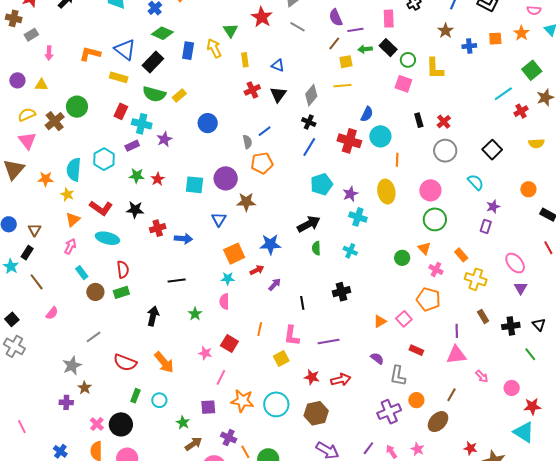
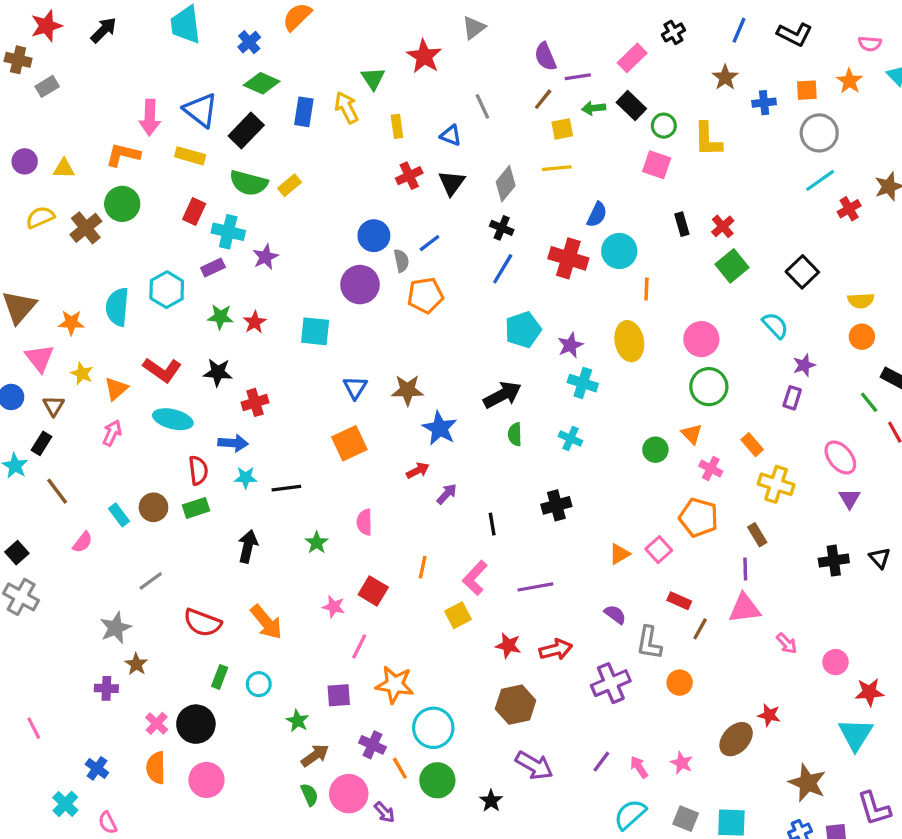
pink rectangle: (389, 19) -> (632, 58), turned 48
gray line: (298, 27) -> (482, 106), moved, turned 35
pink arrow: (49, 53) -> (150, 118), moved, size x1.5
orange L-shape: (90, 54) -> (123, 155), moved
green square: (532, 70) -> (732, 266), moved
blue circle: (208, 123) -> (374, 236), moved
pink triangle: (27, 141) -> (40, 358), moved
yellow semicircle: (536, 143) -> (861, 301), moved
gray circle: (445, 151) -> (819, 133), moved
purple circle: (226, 178) -> (360, 285), moved
yellow star: (67, 194) -> (82, 374), moved
brown star: (246, 202) -> (407, 390), moved
blue arrow: (183, 239) -> (233, 443), moved
blue star: (270, 244) -> (440, 428), turned 30
orange square: (234, 254) -> (349, 443), moved
cyan rectangle: (82, 273) -> (119, 515), moved
cyan star: (228, 278) -> (246, 478), moved
brown rectangle: (483, 316) -> (757, 535), moved
pink L-shape: (292, 336) -> (475, 578), turned 35
green line: (530, 354) -> (869, 402), moved
brown line: (452, 395) -> (700, 629), moved
cyan circle: (276, 404) -> (433, 728), moved
purple cross: (389, 412) -> (611, 683), moved
brown ellipse: (438, 422) -> (736, 739), moved
cyan triangle: (524, 432) -> (856, 734), turned 30
red star: (470, 448) -> (769, 715), moved

